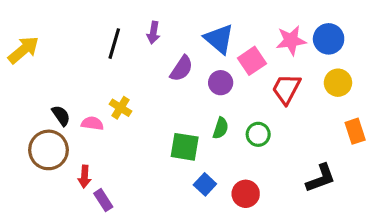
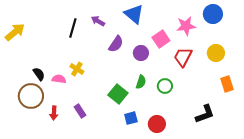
purple arrow: (153, 33) -> (98, 21), turned 112
blue triangle: (219, 39) -> (134, 14), moved
blue circle: (329, 39) -> (213, 14), moved
green square: (185, 147) -> (118, 94), turned 30
blue square: (205, 184) -> (131, 118), turned 32
purple rectangle: (103, 200) -> (80, 111), moved

